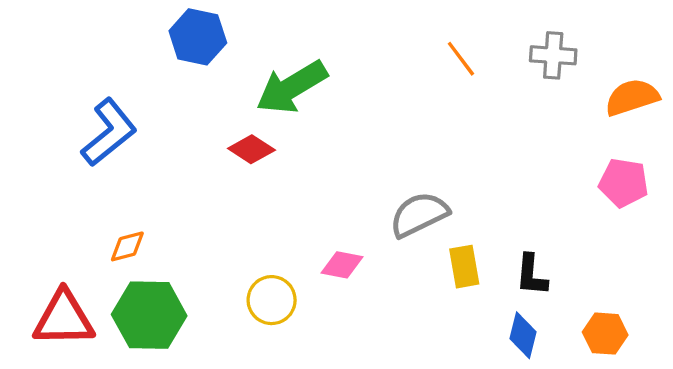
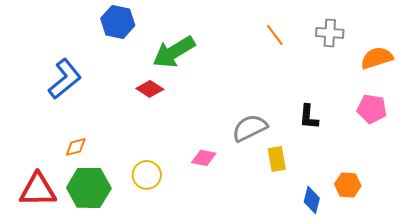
black L-shape: (531, 275) -> (309, 117), moved
yellow circle: (272, 300) -> (147, 175), moved
orange hexagon: (605, 334) -> (348, 185), moved

